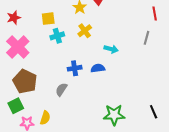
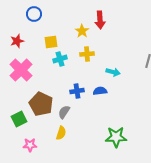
yellow cross: (85, 31) -> (87, 54), turned 32
brown pentagon: (25, 81) -> (41, 104), moved
green square: (16, 106) -> (19, 119), moved
yellow semicircle: (45, 118) -> (61, 133), moved

